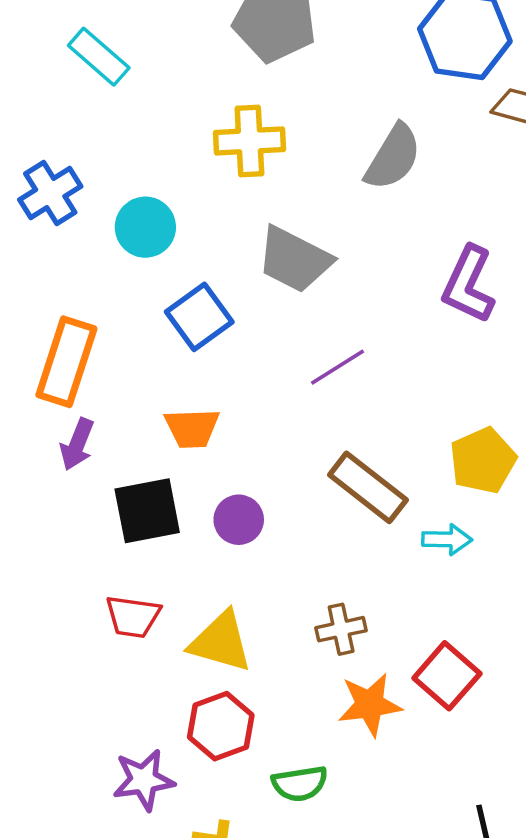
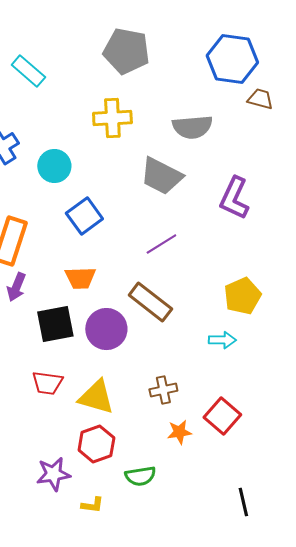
gray semicircle: (393, 157) -> (192, 127), turned 54
gray trapezoid: (294, 259) -> (161, 176), moved
brown rectangle: (368, 487) -> (150, 302), moved
purple circle: (239, 520) -> (106, 329), size x1.5
orange star: (370, 705) -> (179, 432), size x0.7

